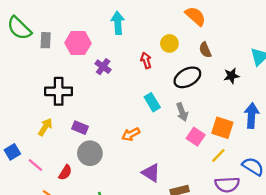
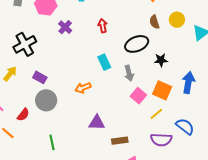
yellow circle: (169, 43) -> (177, 20), moved
black star: (231, 76) -> (161, 60), moved
black cross: (59, 91) -> (25, 44), turned -35
purple triangle: (151, 173) -> (97, 123), turned -36

